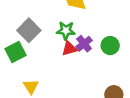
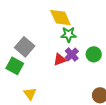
green star: (66, 31) -> (69, 35), moved
green square: (15, 52) -> (15, 66), turned -30

